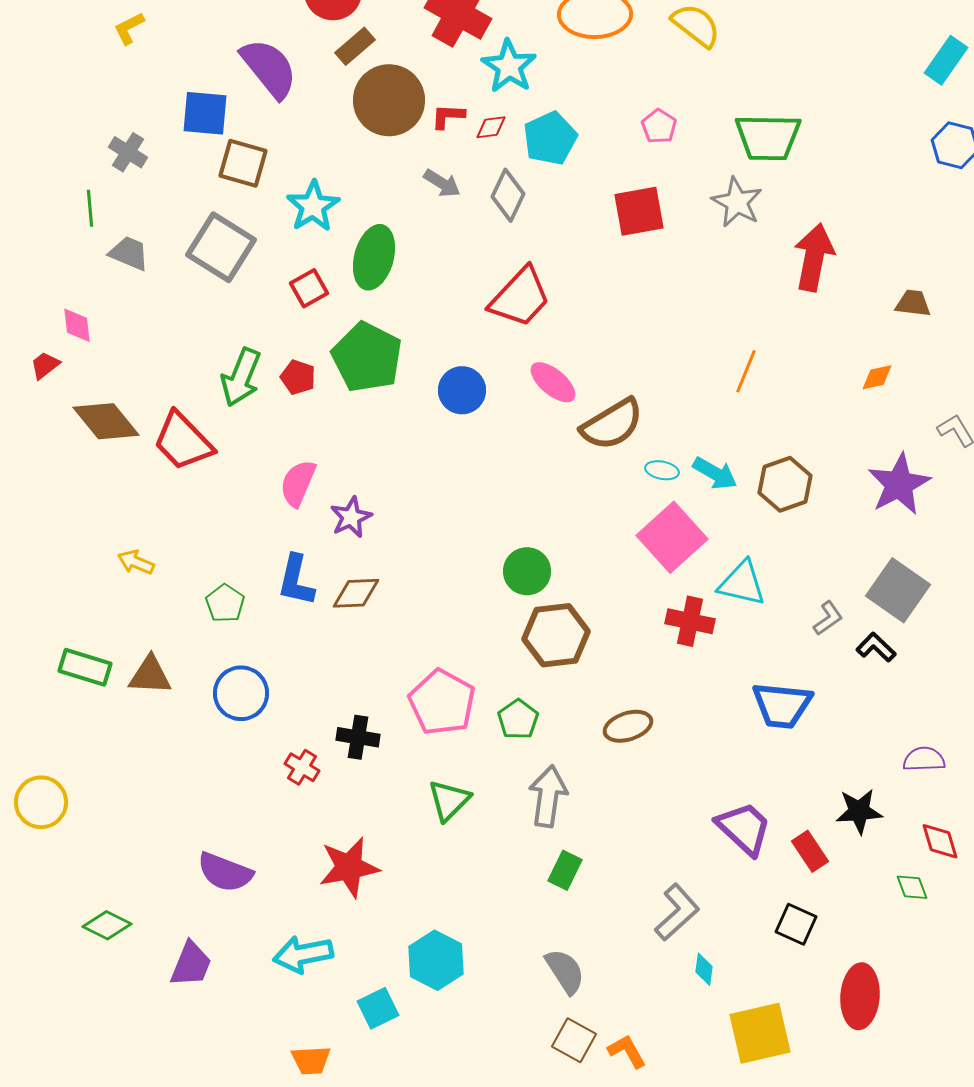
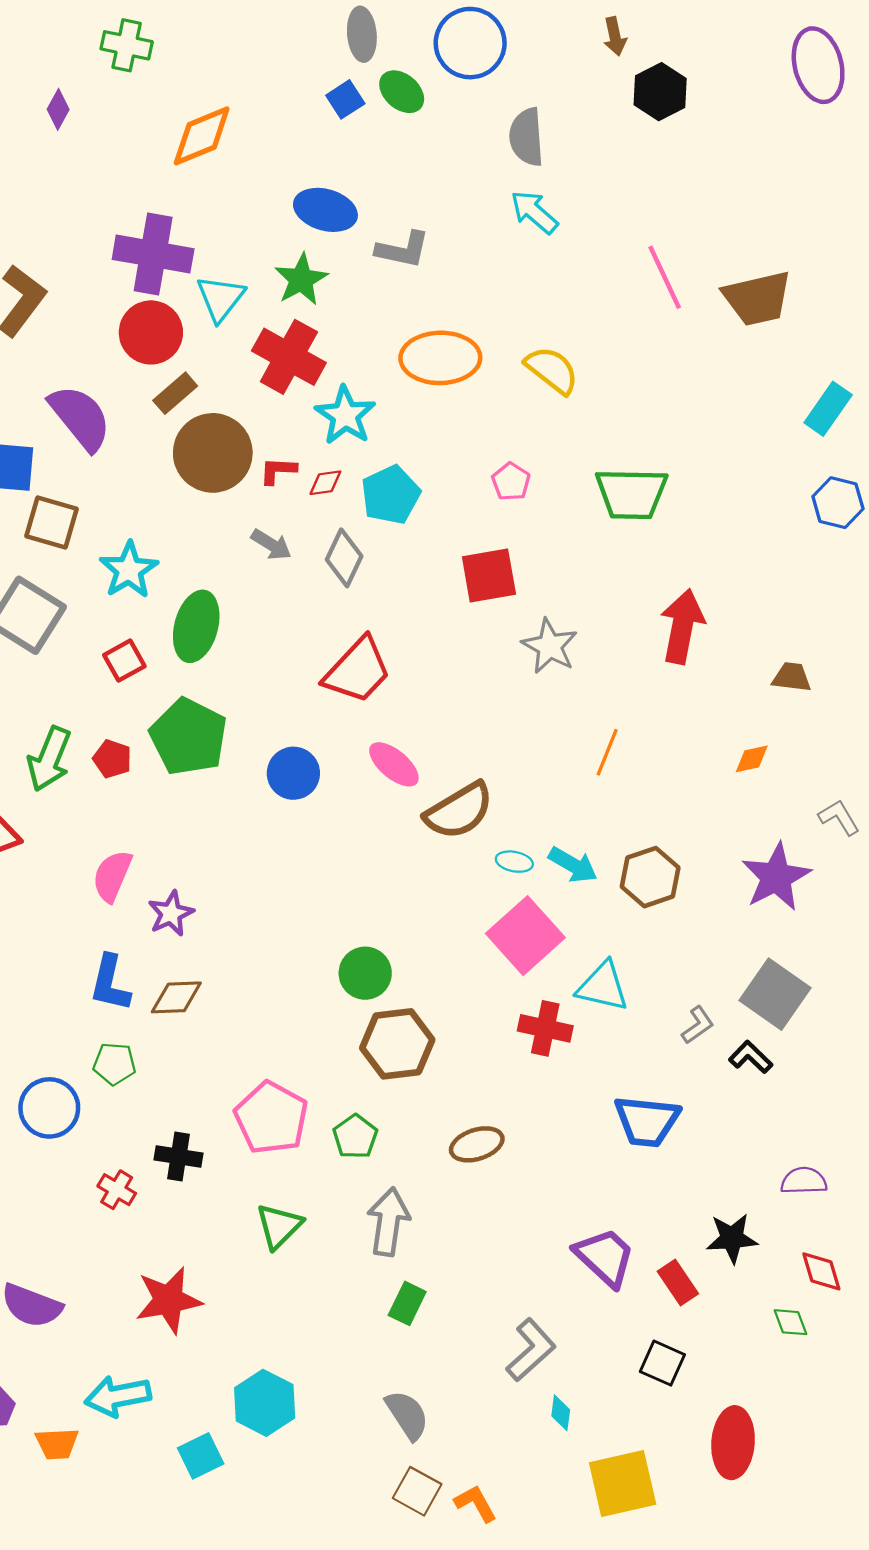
gray star: (737, 202) -> (550, 646), moved
green pentagon: (225, 603) -> (114, 1064), moved, turned -30
orange trapezoid: (311, 1060) -> (57, 1444), moved

